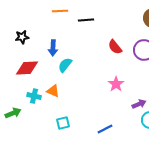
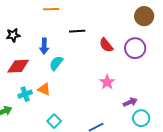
black line: (86, 20) -> (77, 31), moved
cyan cross: (34, 96) -> (25, 94), turned -32
cyan square: (63, 123) -> (54, 121), turned -32

